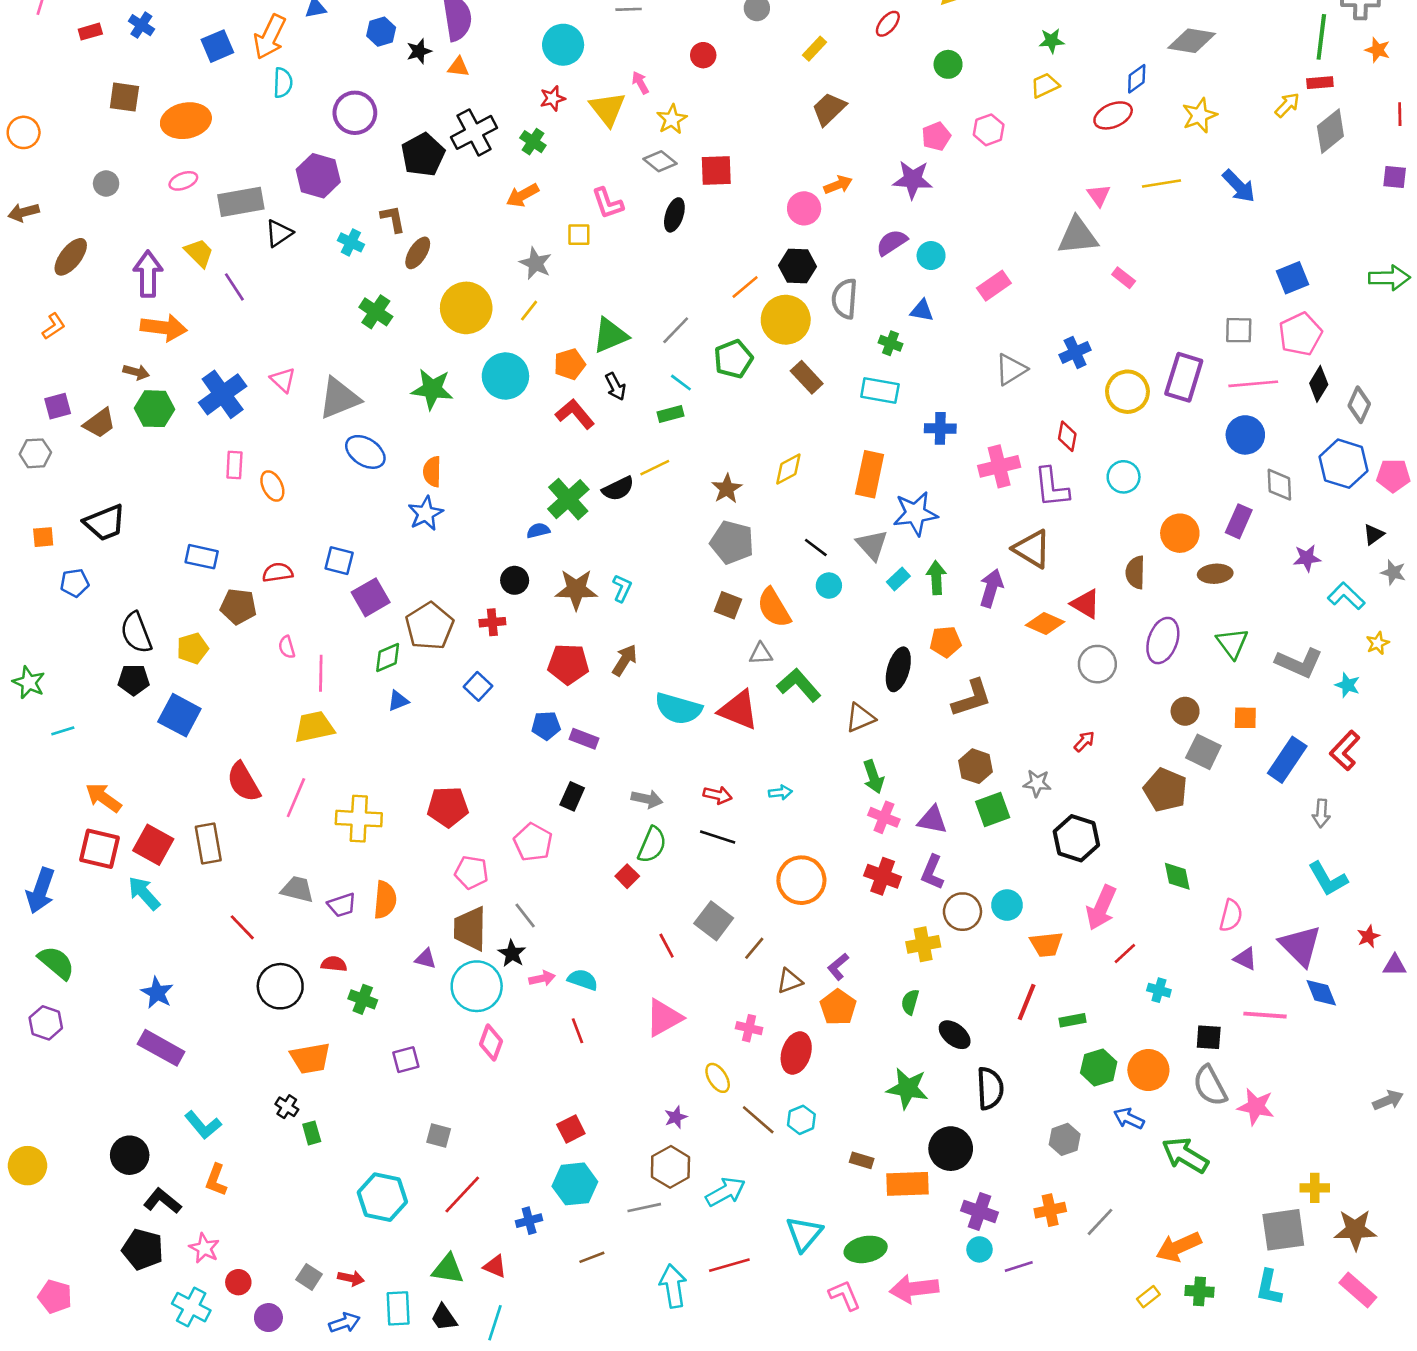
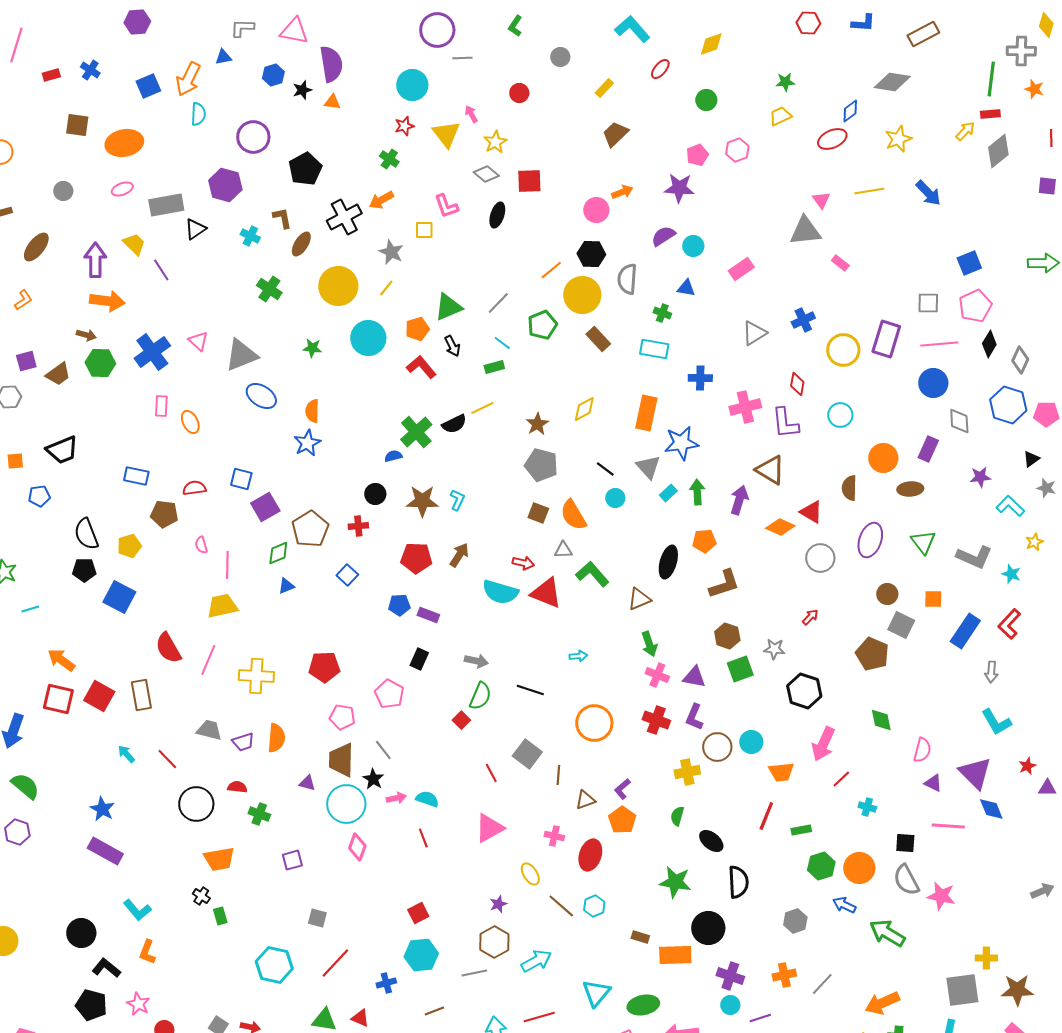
black cross: (474, 132) -> (344, 217), moved
green star: (432, 389) -> (312, 348), size x0.6
red arrow: (718, 795) -> (523, 563), moved
cyan arrow: (144, 893) -> (126, 754), moved, size x0.7
brown line: (754, 948) -> (558, 775), turned -36

